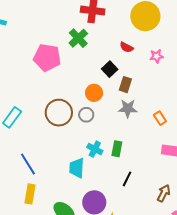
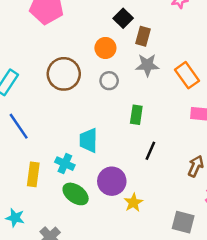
gray circle: (86, 115) -> (109, 81), moved
orange rectangle: (160, 118) -> (187, 75), size x1.5
cyan cross: (95, 149) -> (65, 164), moved
blue line: (28, 164) -> (19, 126), moved

